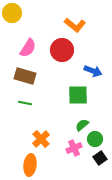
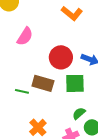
red circle: (62, 50) -> (61, 57), moved
brown rectangle: (25, 76) -> (43, 83), moved

